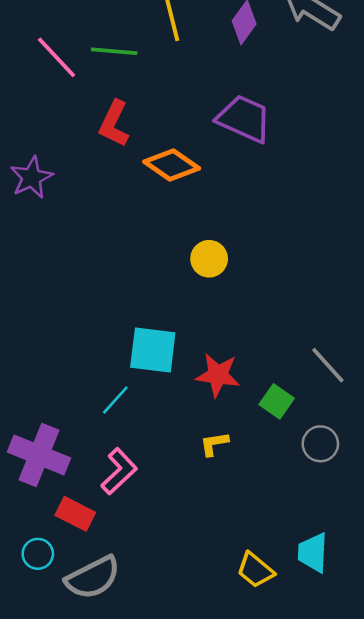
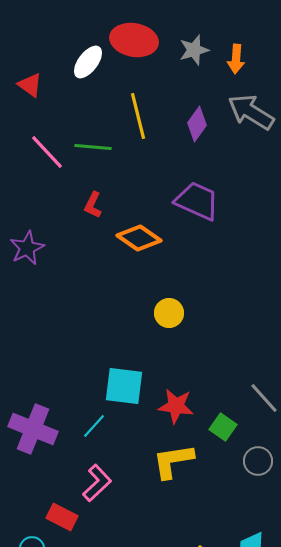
red L-shape: (114, 124) -> (93, 205), size x0.7
yellow L-shape: (214, 444) -> (173, 461), size x1.8
purple cross: (39, 455) -> (33, 429), moved

